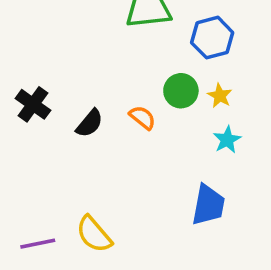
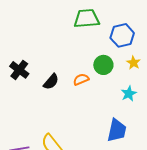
yellow star: (220, 96) -> (134, 63), moved
orange semicircle: (142, 118) -> (81, 79), turned -63

